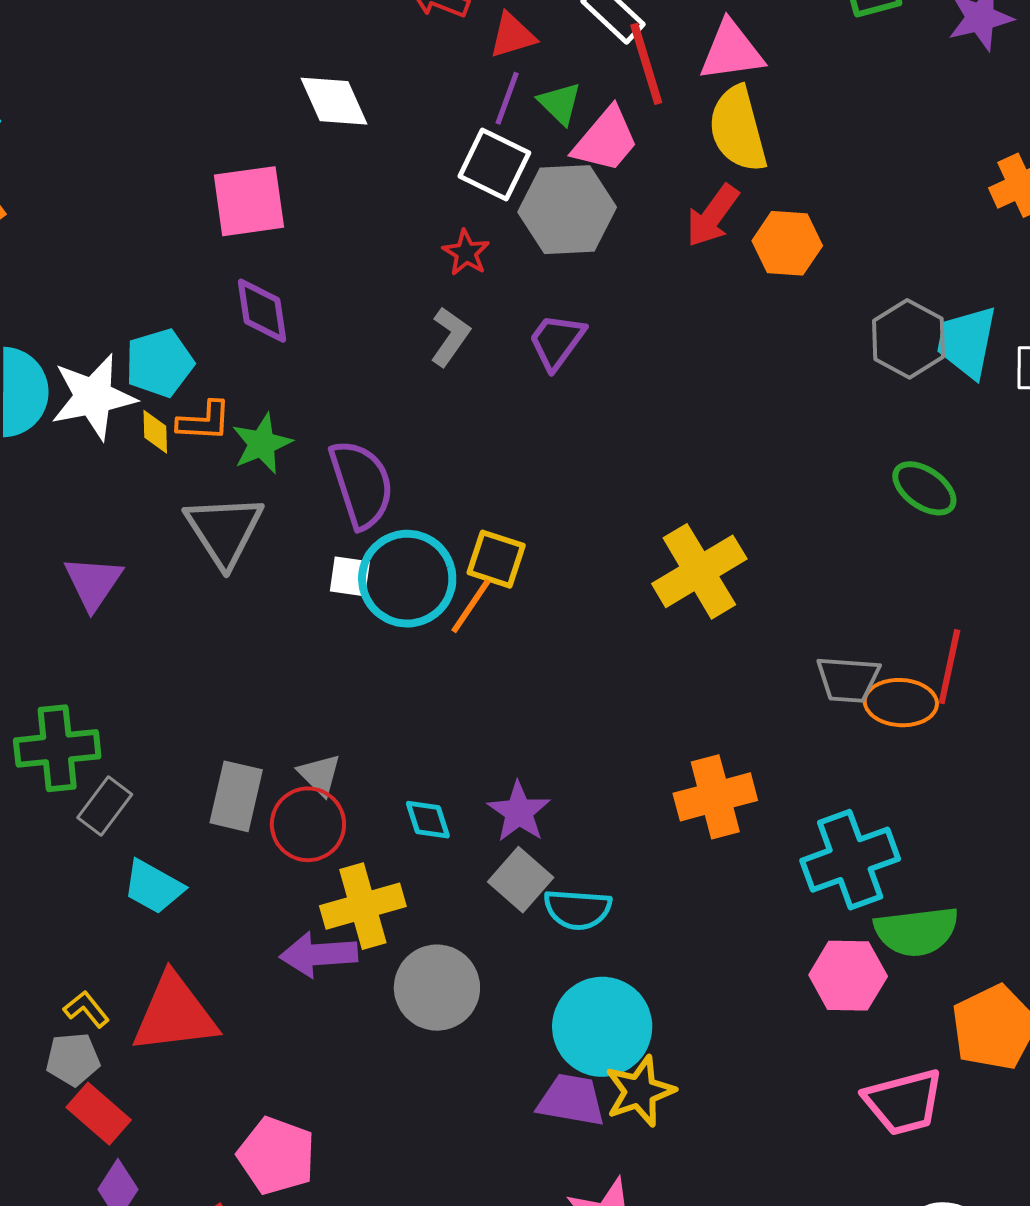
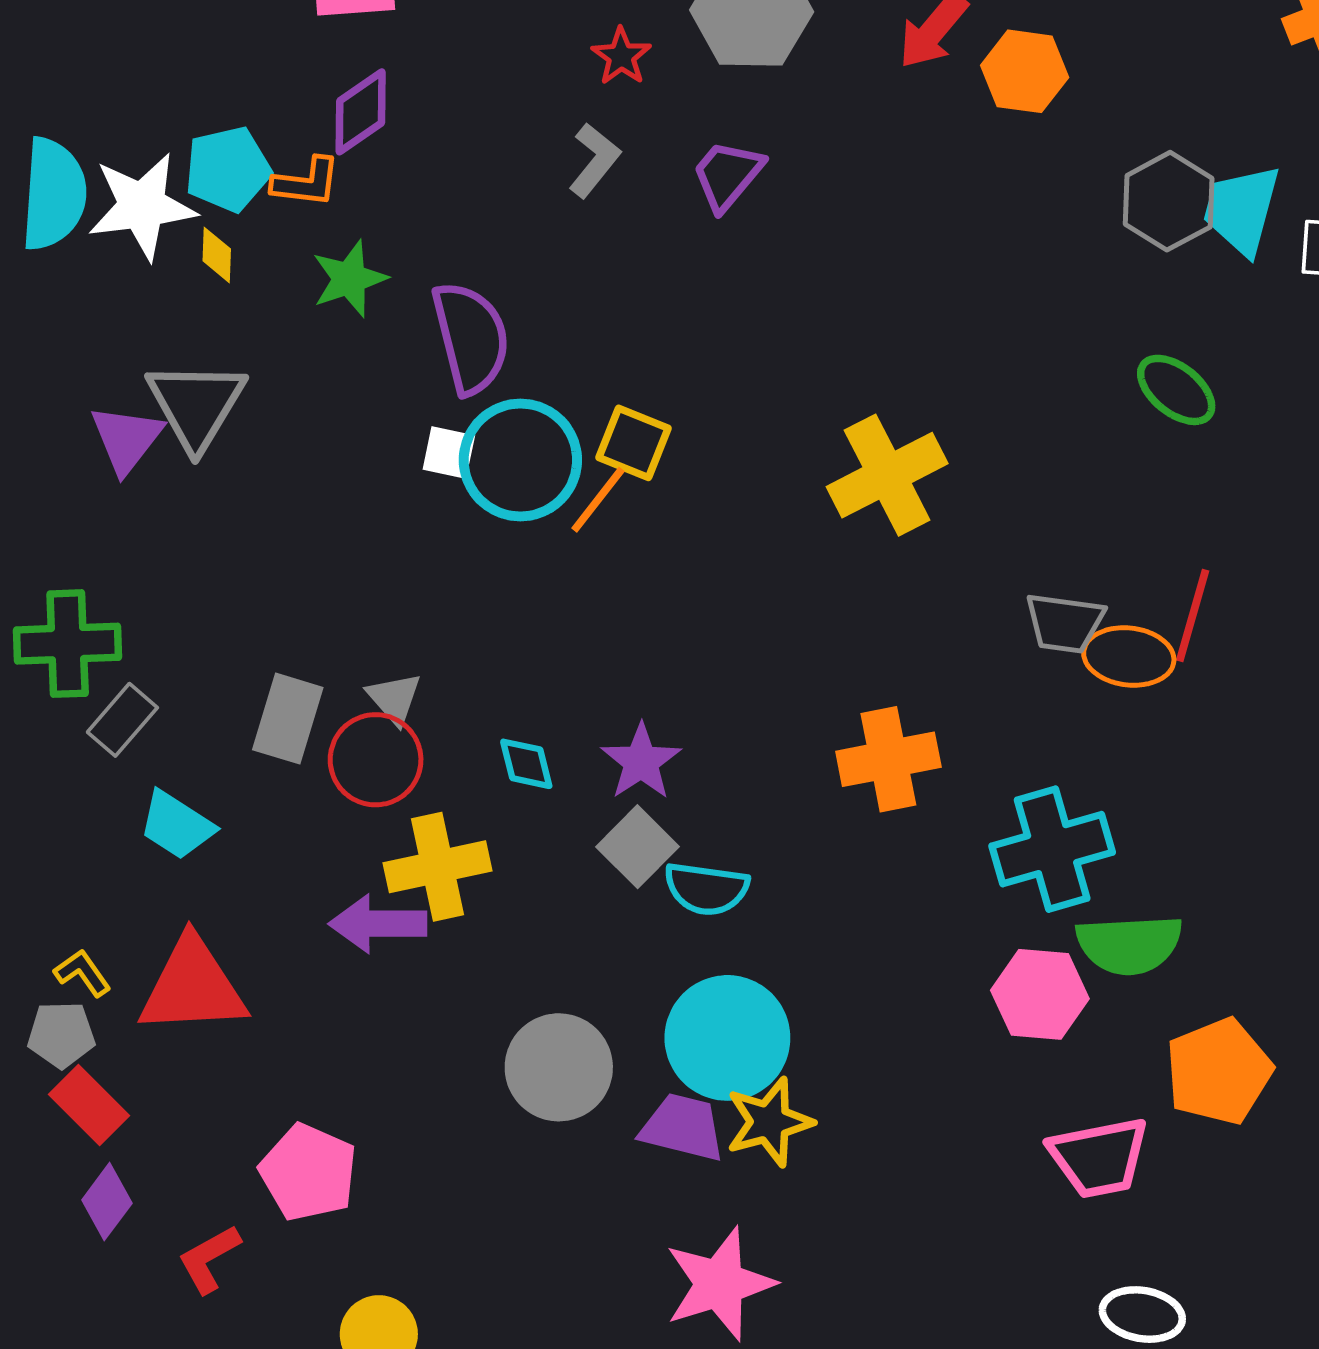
purple diamond: (262, 311) -> (361, 112), turned 60
orange L-shape: (204, 421) -> (306, 182), moved
gray triangle: (224, 530) -> (196, 405), moved
gray circle: (437, 988) -> (559, 1067), moved

